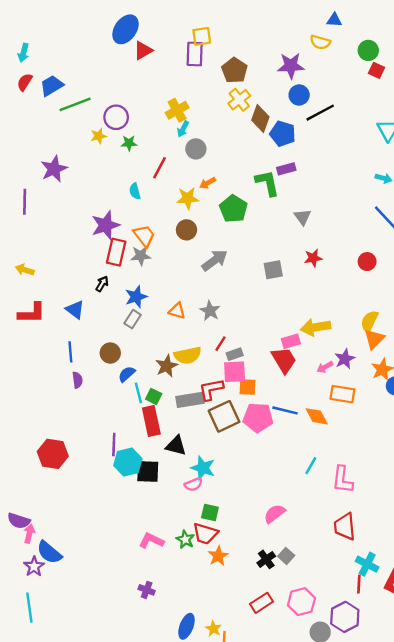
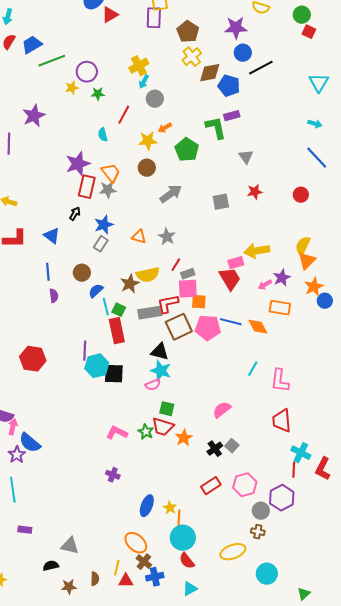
brown diamond: (260, 118) -> (210, 73), turned 60
black triangle: (176, 446) -> (160, 352), moved
orange star: (218, 556) -> (184, 438), moved

